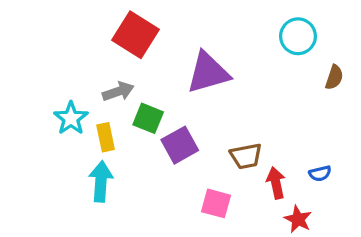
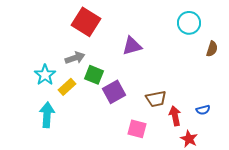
purple triangle: (208, 73) -> (132, 46), size x0.7
yellow rectangle: (106, 137) -> (67, 87), turned 60
cyan arrow: (101, 181) -> (47, 115), moved

